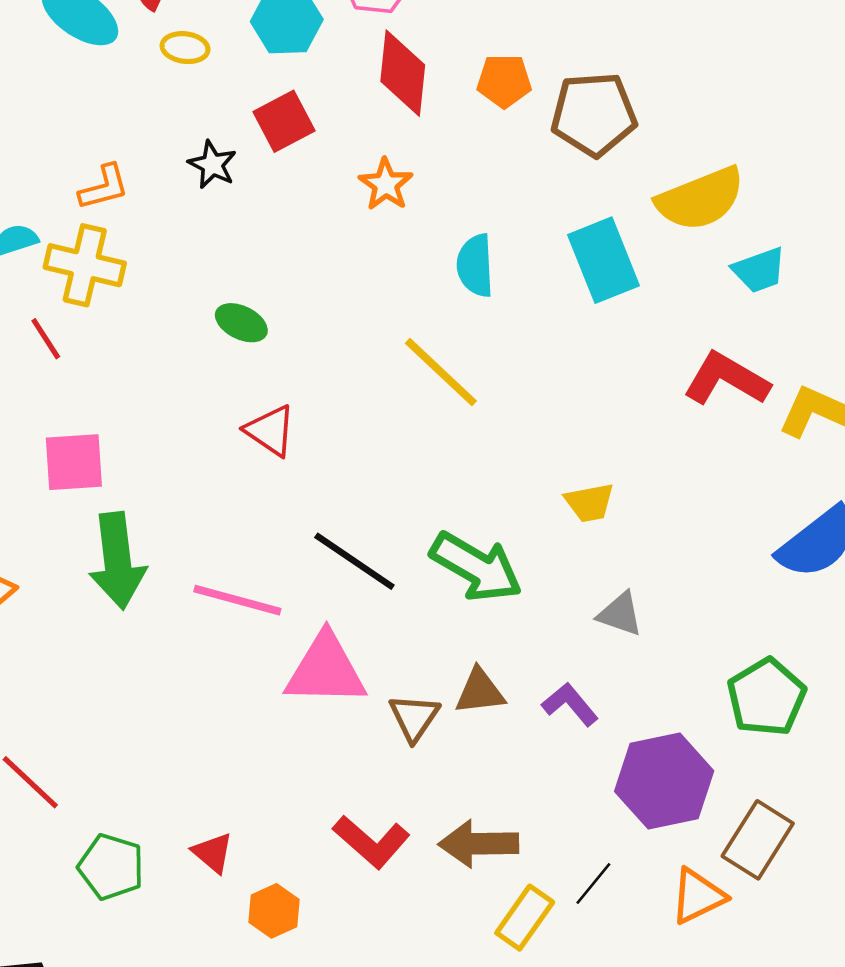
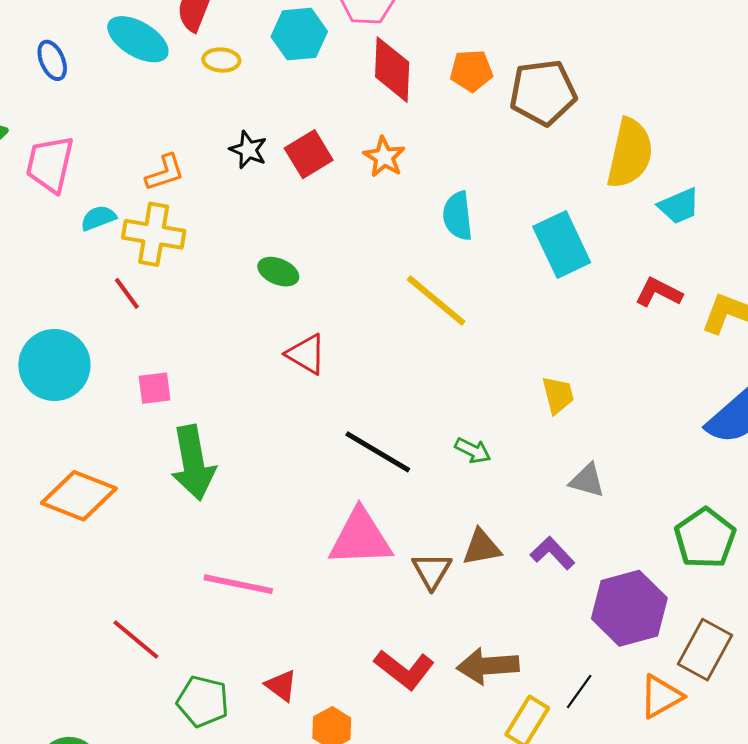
red square: (284, 121) -> (309, 154), moved
yellow semicircle: (700, 199) -> (630, 153), turned -52
cyan rectangle: (604, 260) -> (562, 244), moved
red L-shape: (726, 379) -> (659, 292), size x0.7
pink square: (74, 462) -> (155, 388), size x0.7
yellow trapezoid: (589, 503) -> (558, 395), turned -90
green arrow: (476, 567) -> (473, 451), size x0.5
pink line: (237, 600) -> (238, 584), moved

